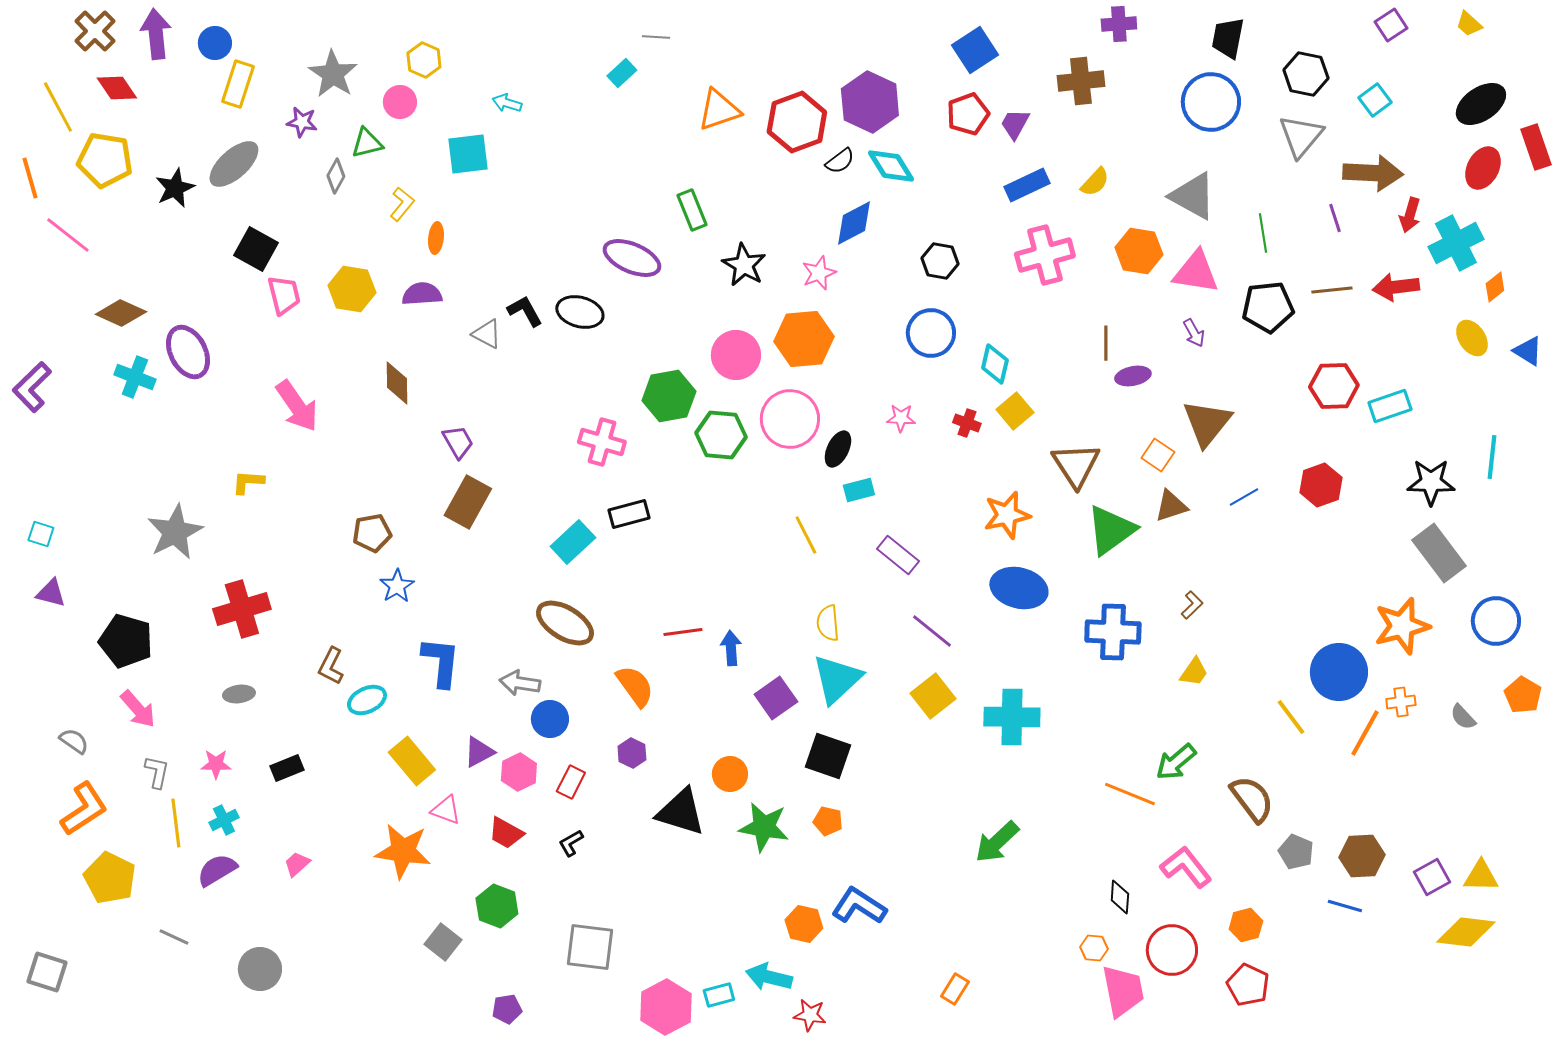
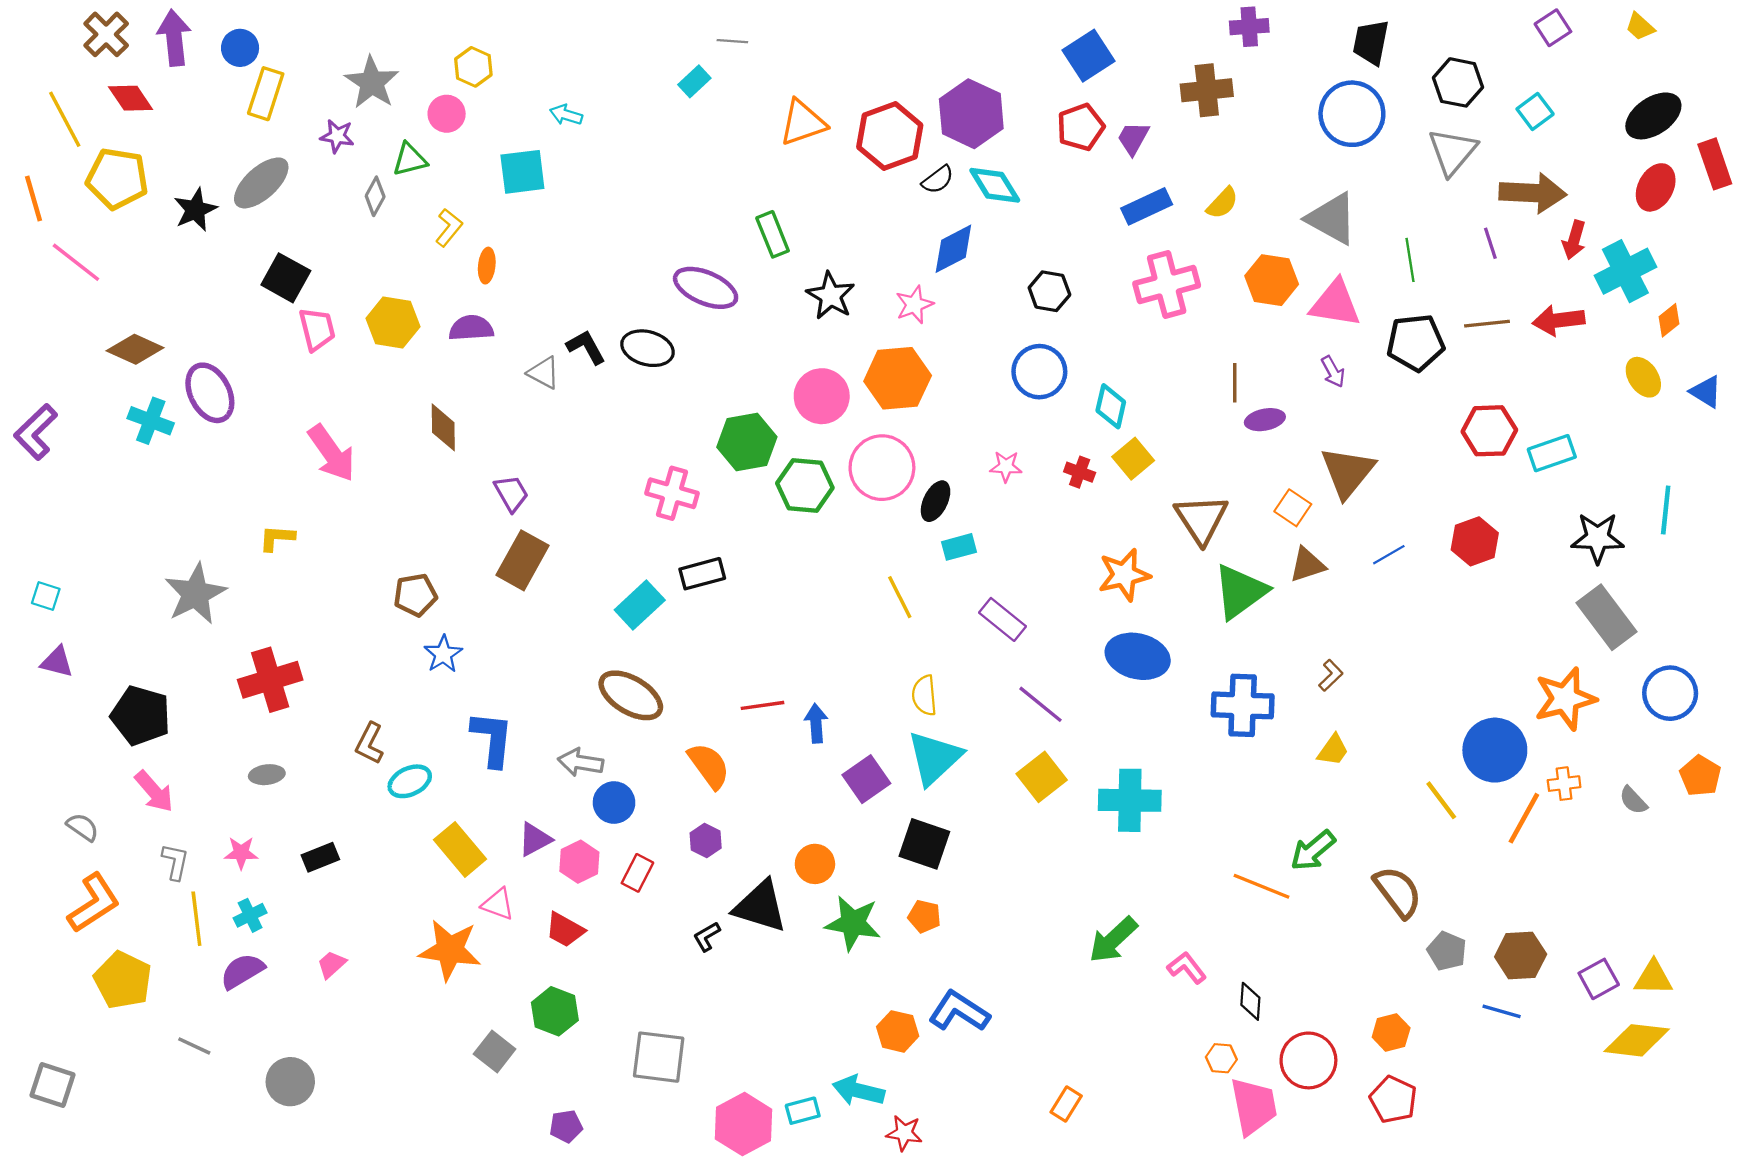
black L-shape: (571, 843) -> (707, 937), moved
pink L-shape: (1186, 867) -> (1187, 968), moved, size x0.7

